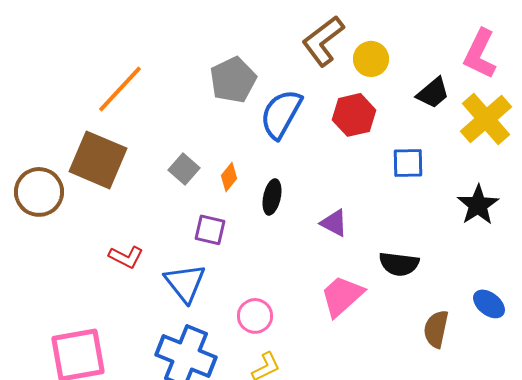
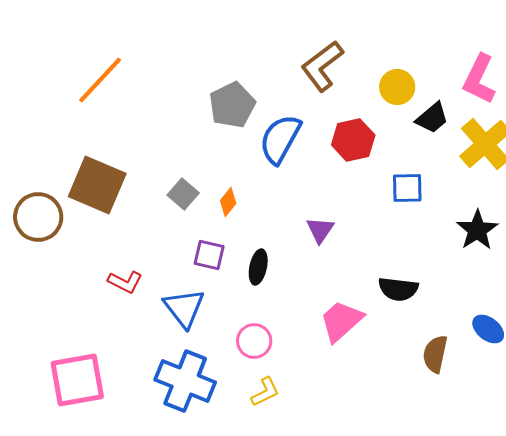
yellow circle: (371, 59) -> (397, 87), moved
orange line: (120, 89) -> (100, 80), moved
black ellipse: (272, 197) -> (258, 267), moved
purple triangle: (334, 223) -> (320, 230), moved, turned 36

